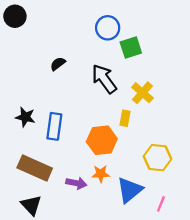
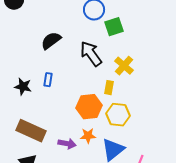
black semicircle: (58, 64) -> (51, 41), size x1.5
blue rectangle: (54, 126) -> (48, 80), moved, size x0.6
yellow hexagon: (157, 158) -> (118, 115), moved

